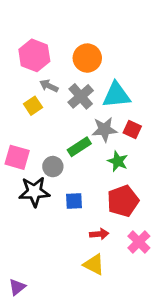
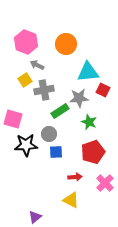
gray cross: (81, 96) -> (44, 90), moved, turned 30
red square: (132, 129) -> (103, 90), moved
gray circle: (53, 167) -> (49, 134), moved
purple triangle: (17, 287) -> (35, 217), moved

